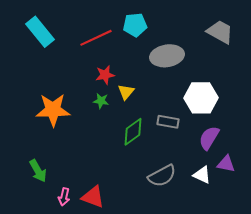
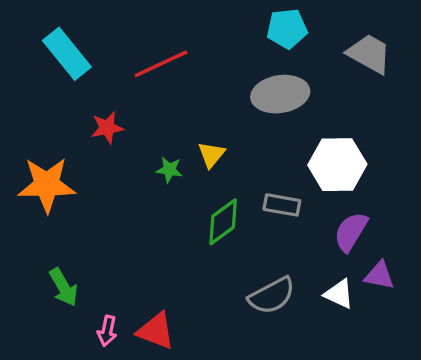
cyan pentagon: (135, 25) -> (287, 29), moved
red star: (105, 75) -> (107, 128), moved
orange star: (53, 110) -> (47, 185), moved

